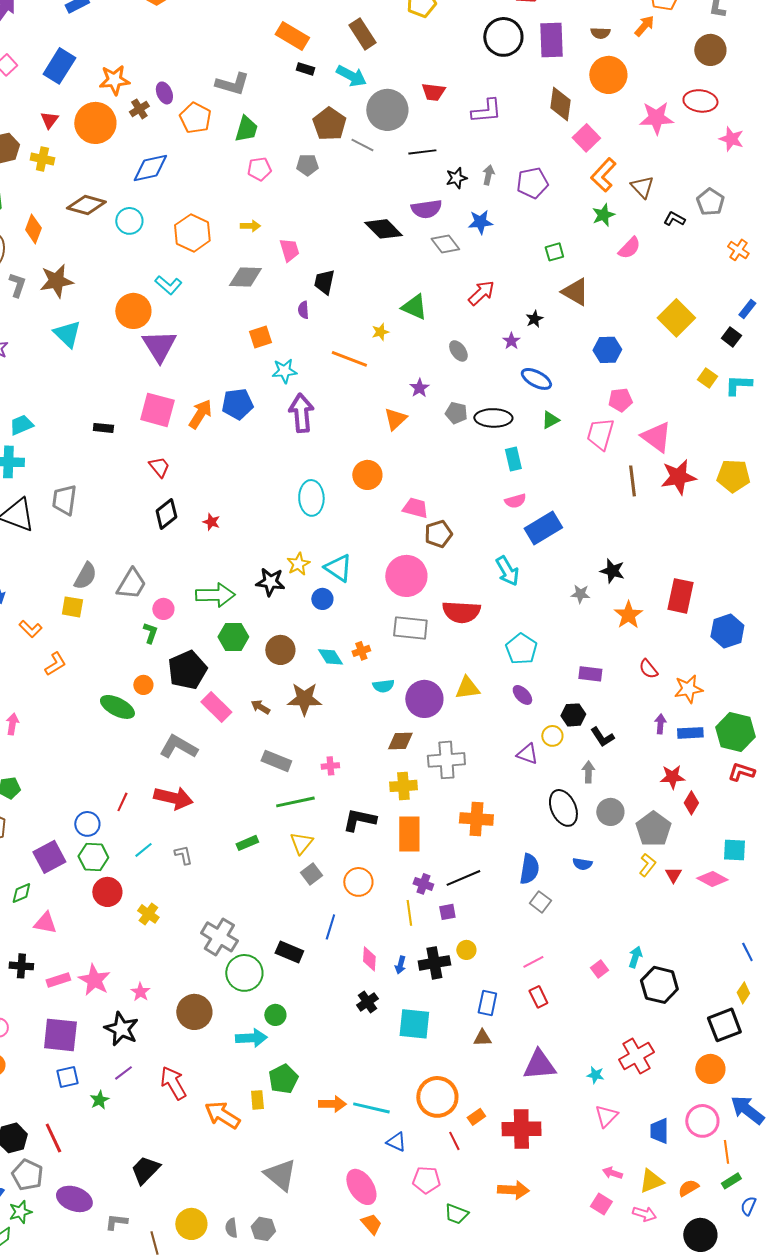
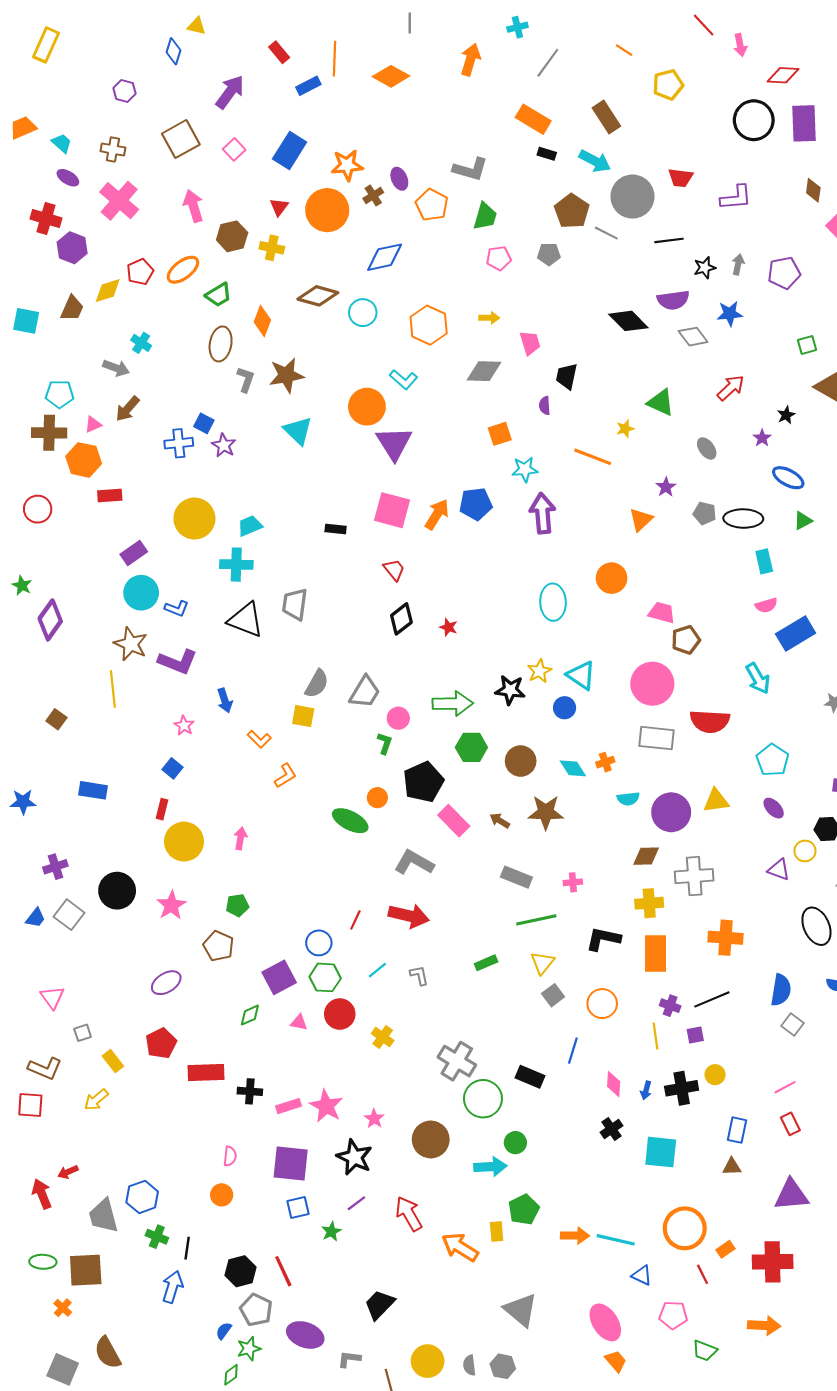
brown diamond: (560, 104) -> (813, 190), size x0.7
pink triangle: (45, 923) -> (299, 1022), moved, size x0.7

